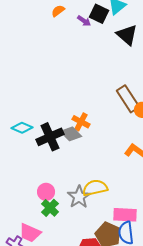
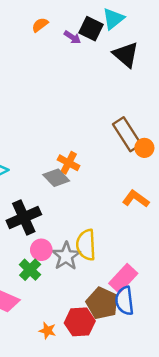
black cross: (50, 137) -> (24, 217), moved
yellow semicircle: (95, 188) -> (86, 245), turned -80
pink circle: (46, 192) -> (41, 250), moved
pink rectangle: (125, 215) -> (123, 278), turned -50

